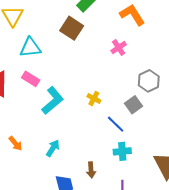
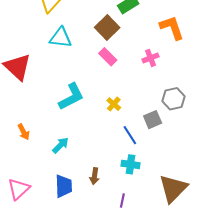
pink rectangle: (31, 79) -> (108, 57), moved

